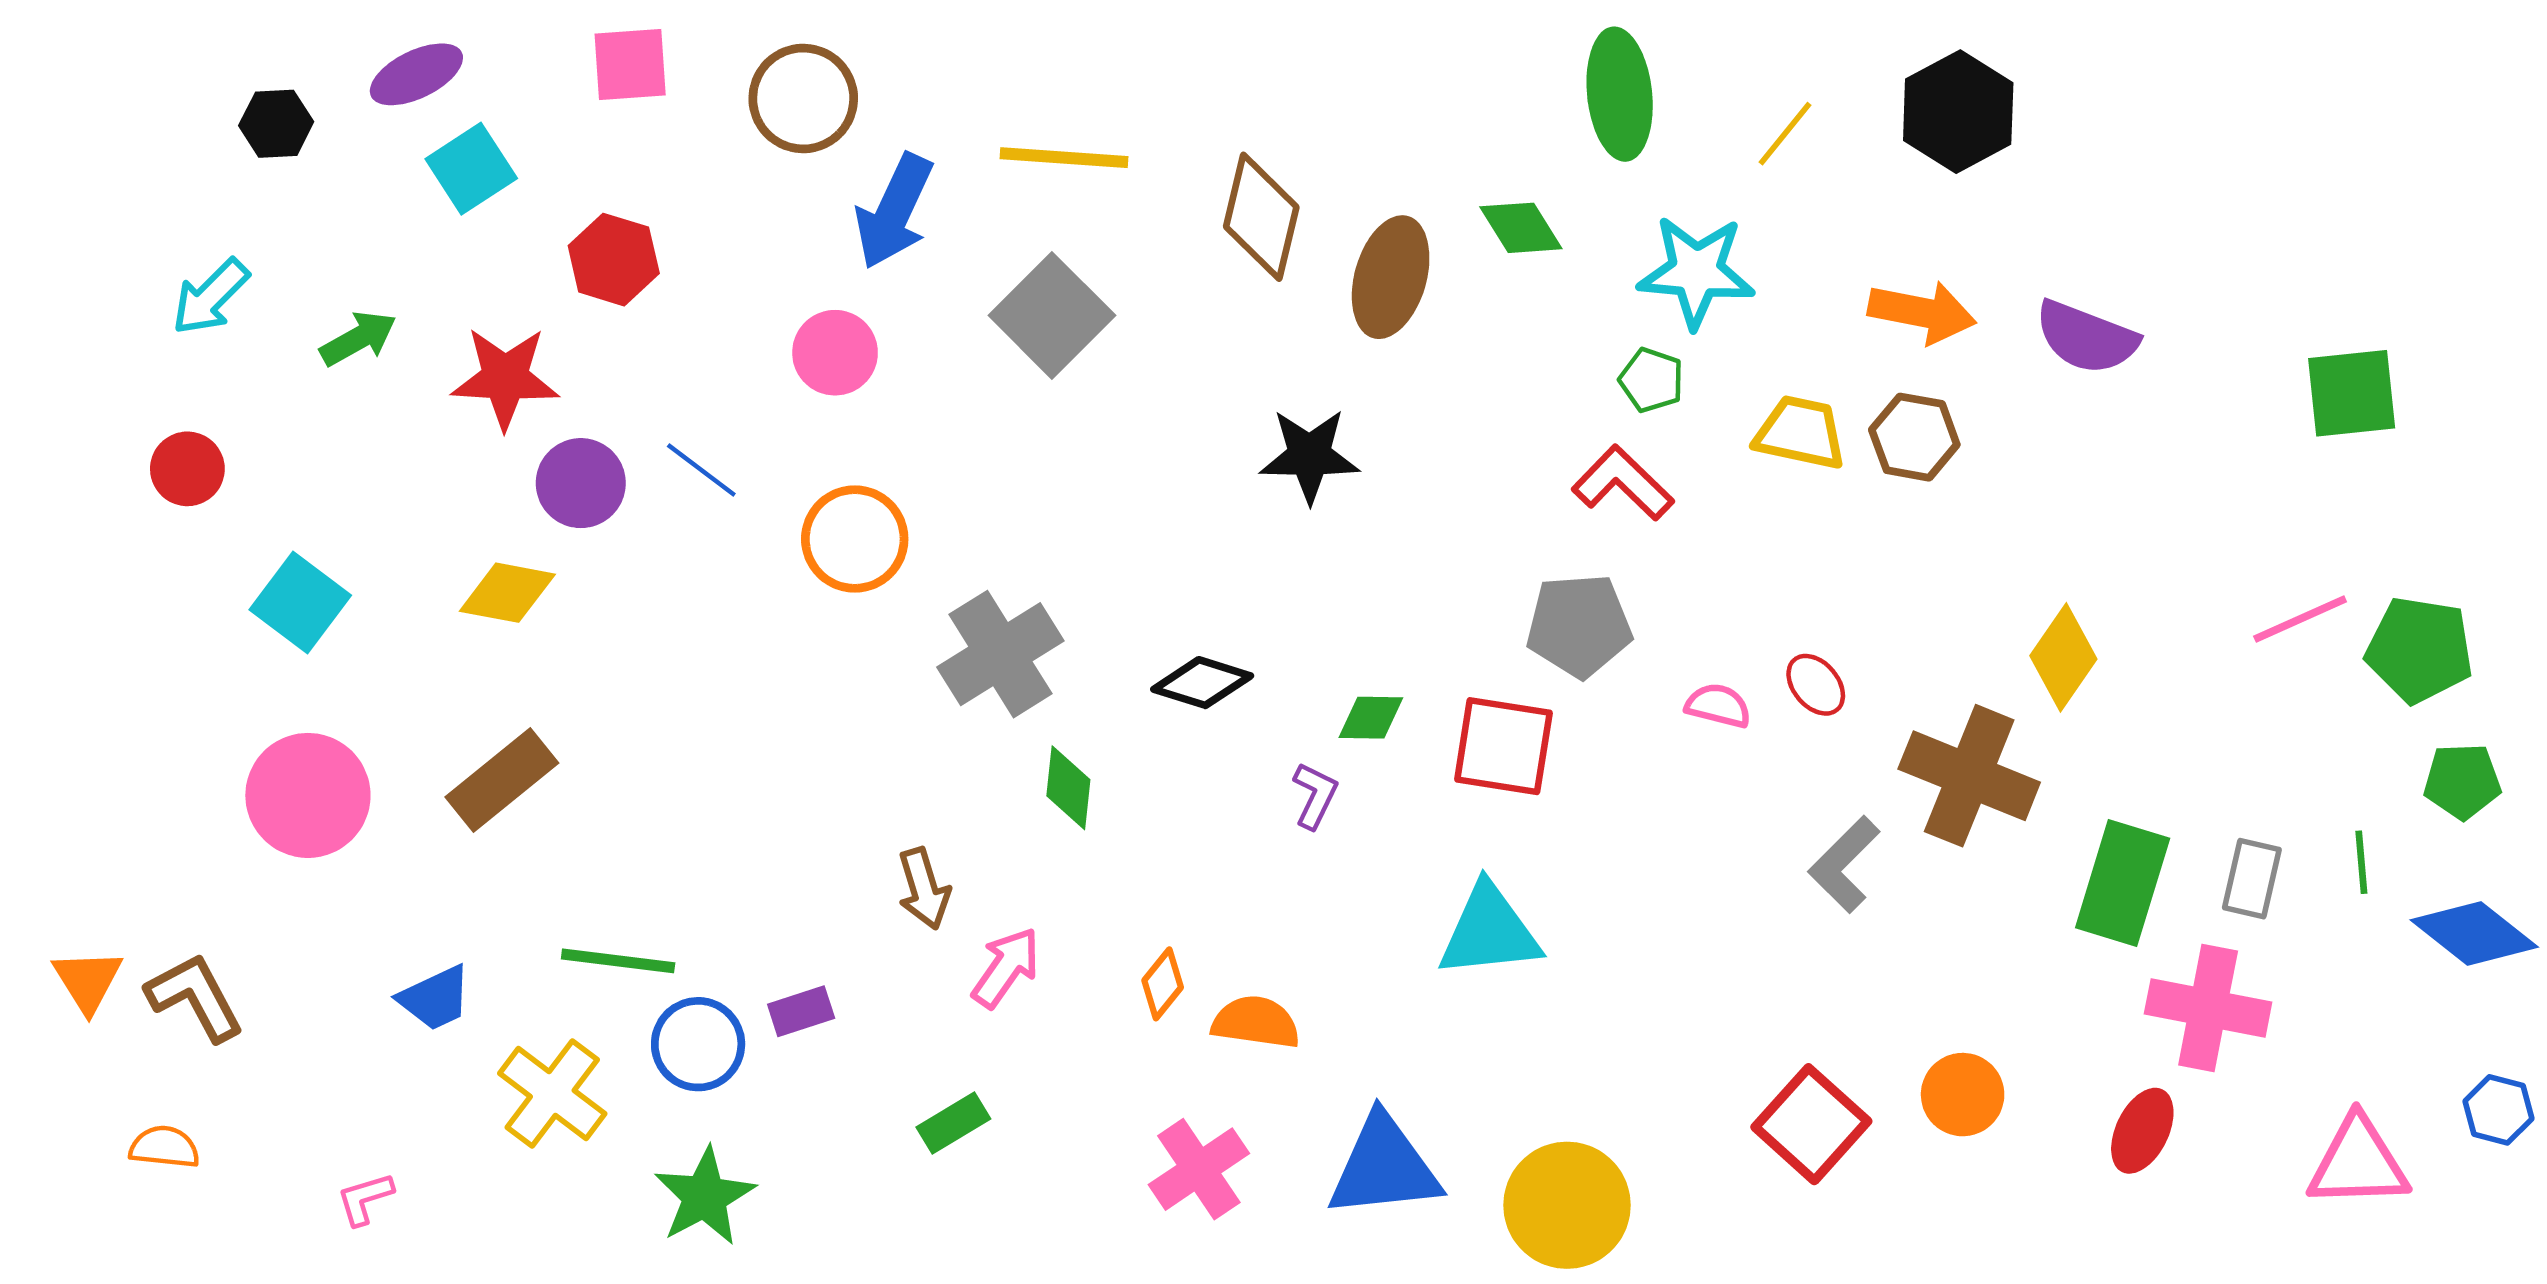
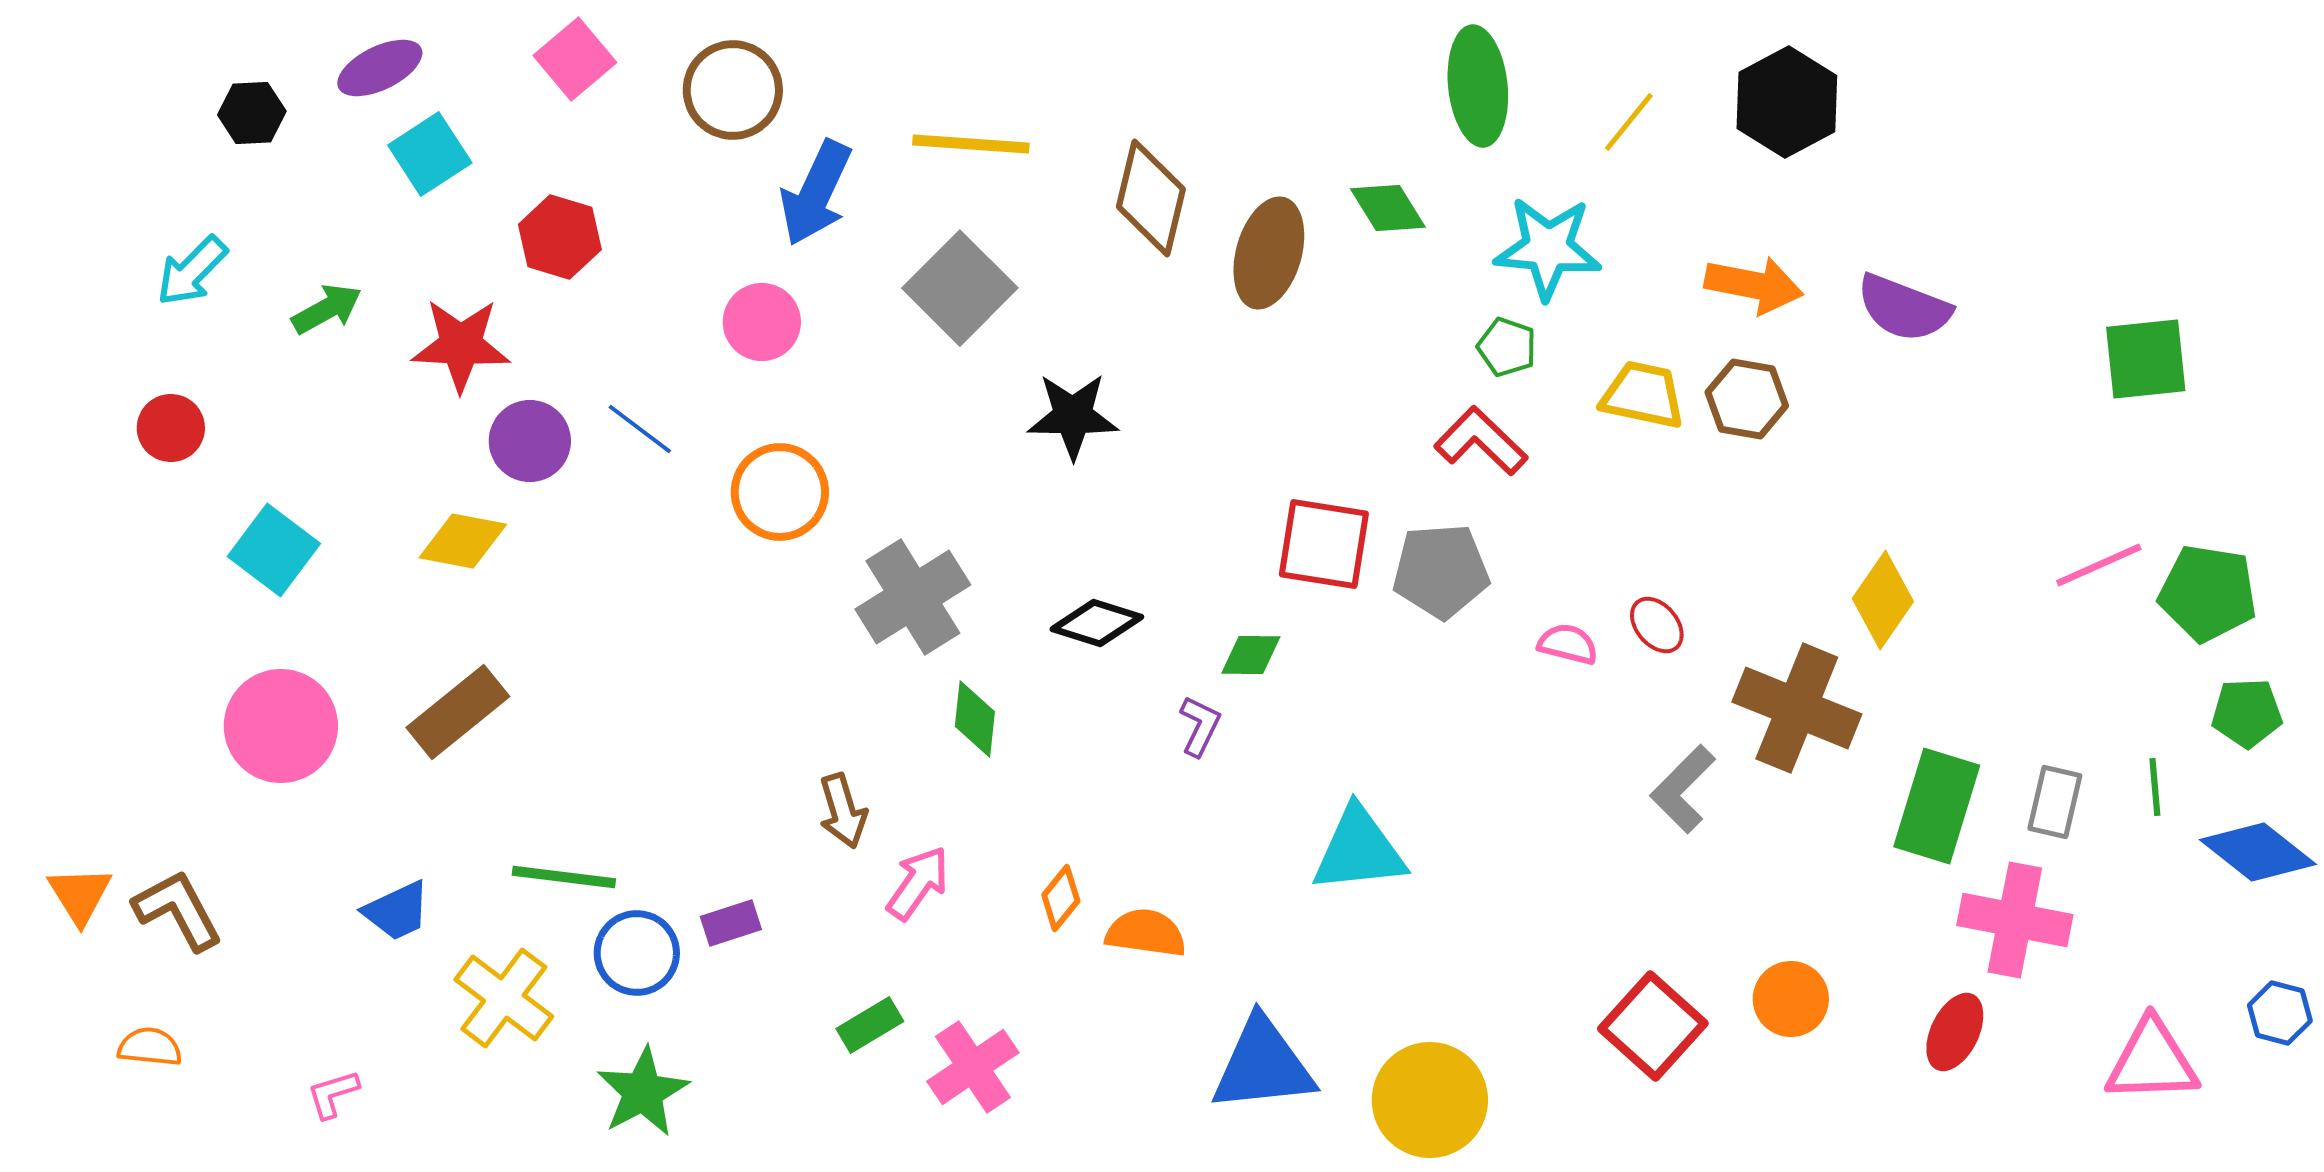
pink square: (630, 65) -> (575, 59), turned -36
black star: (1309, 456) -> (1073, 416), moved
red square: (1503, 746) -> (1324, 544), moved
pink cross: (1199, 1169) -> (973, 1067), moved

